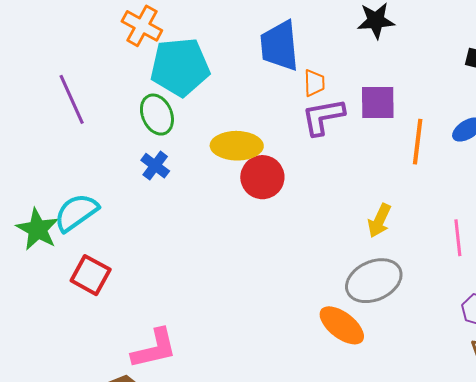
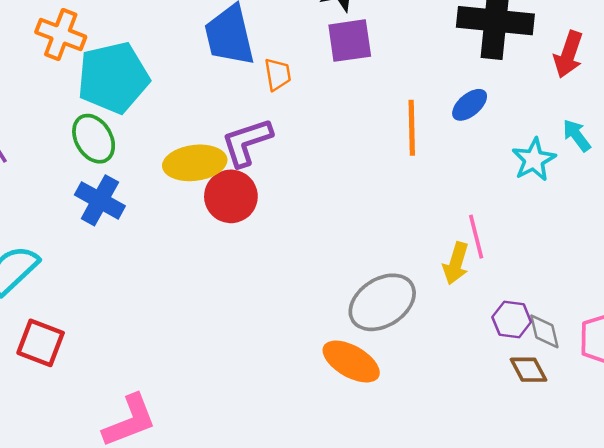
purple square: (378, 103) -> (350, 41), moved
purple L-shape: (323, 117) -> (247, 142), moved
blue cross: (155, 166) -> (100, 200), size x1.4
yellow arrow: (379, 221) -> (456, 263), moved

